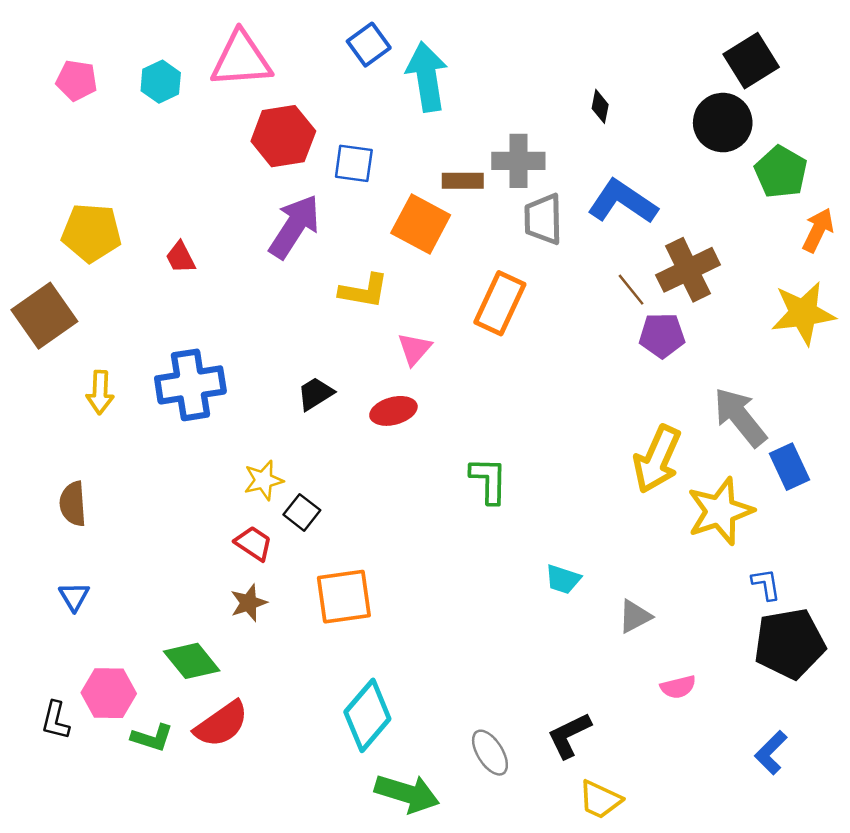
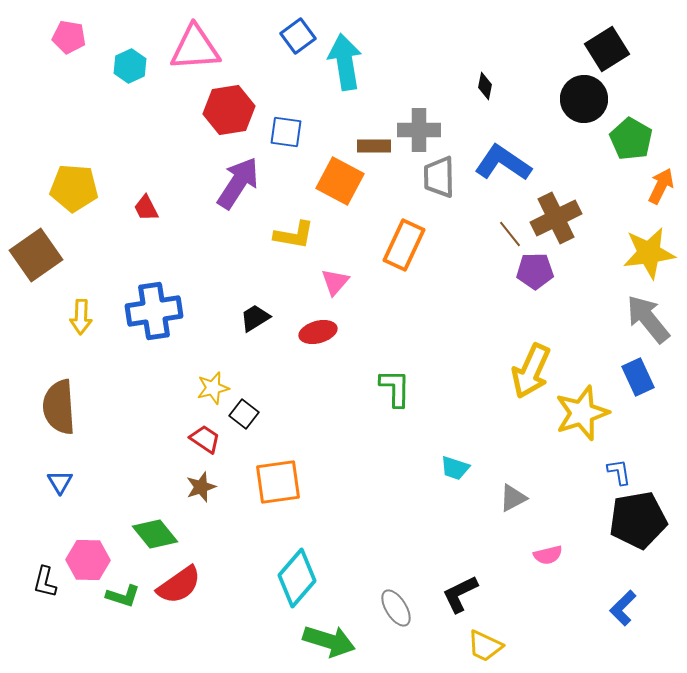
pink pentagon: (77, 80) -> (69, 37), moved
gray arrow: (740, 417) -> (648, 319), moved
brown semicircle: (73, 504) -> (59, 407), size x1.5

